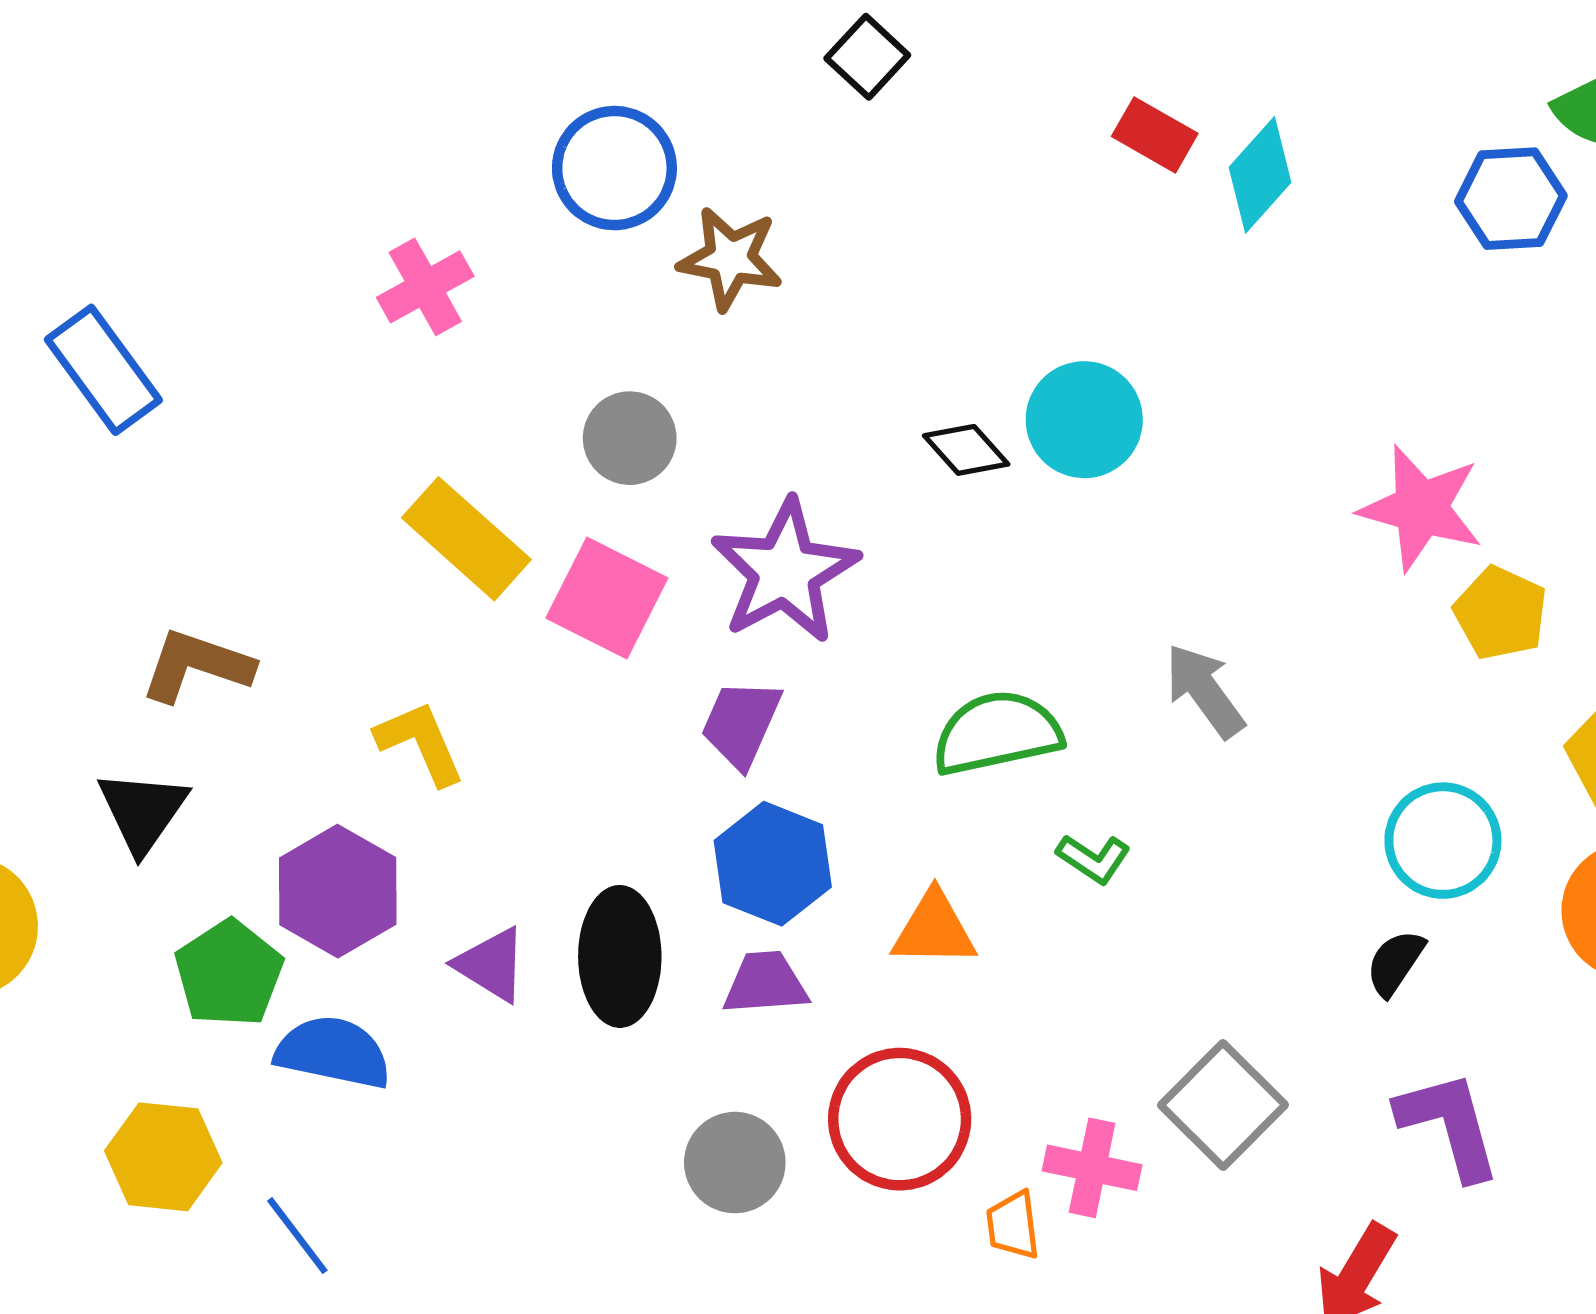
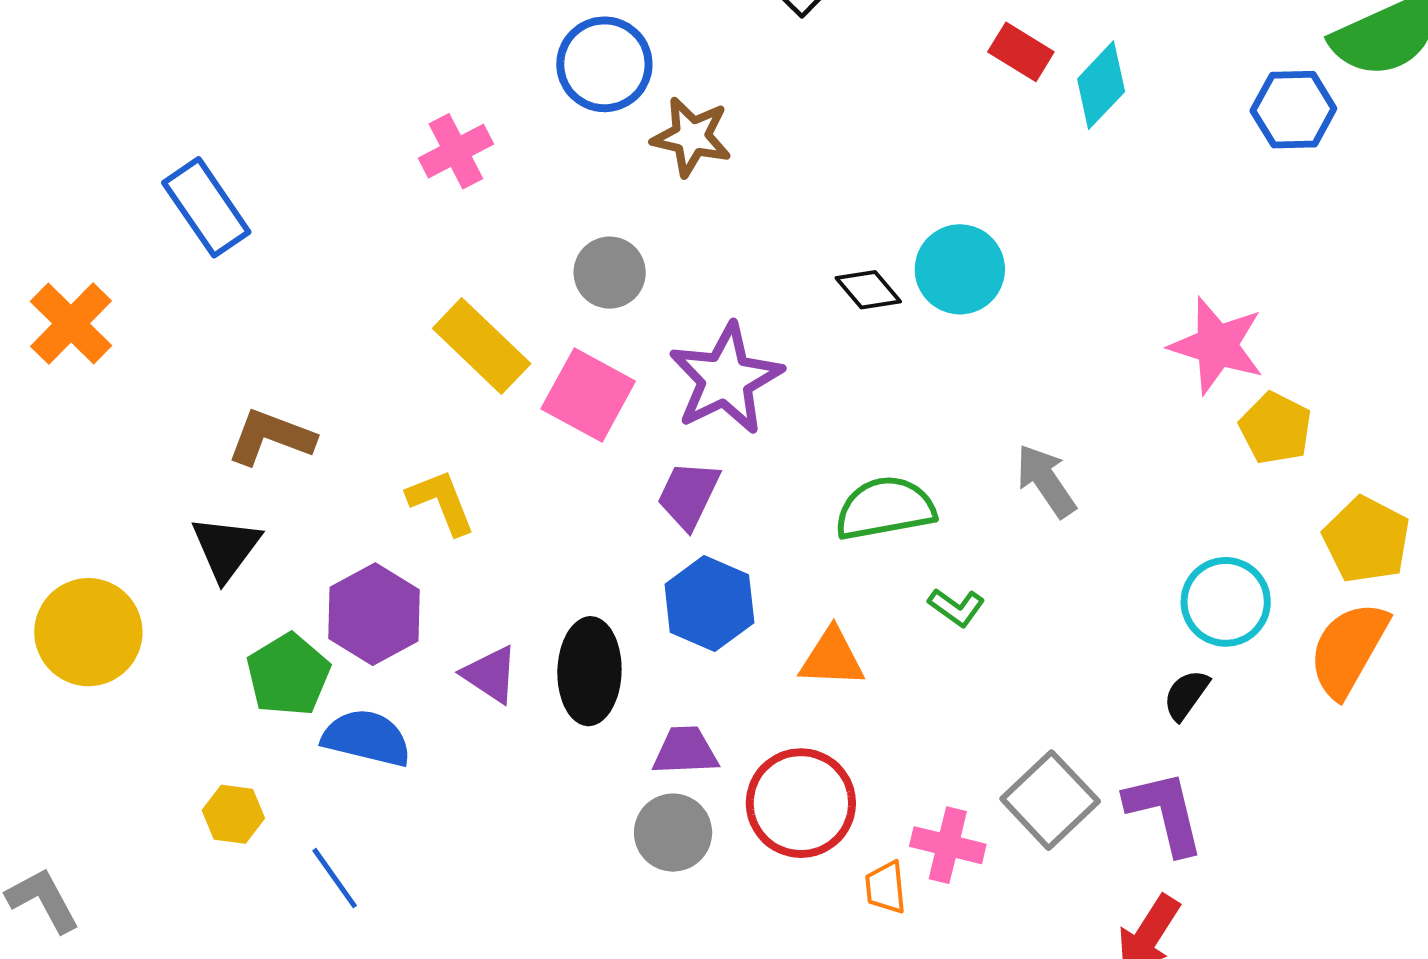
purple trapezoid: (765, 983) -> (685, 751), moved
purple L-shape: (1449, 1125) -> (1165, 812), moved
yellow hexagon: (163, 1157) -> (233, 814), size x0.7

